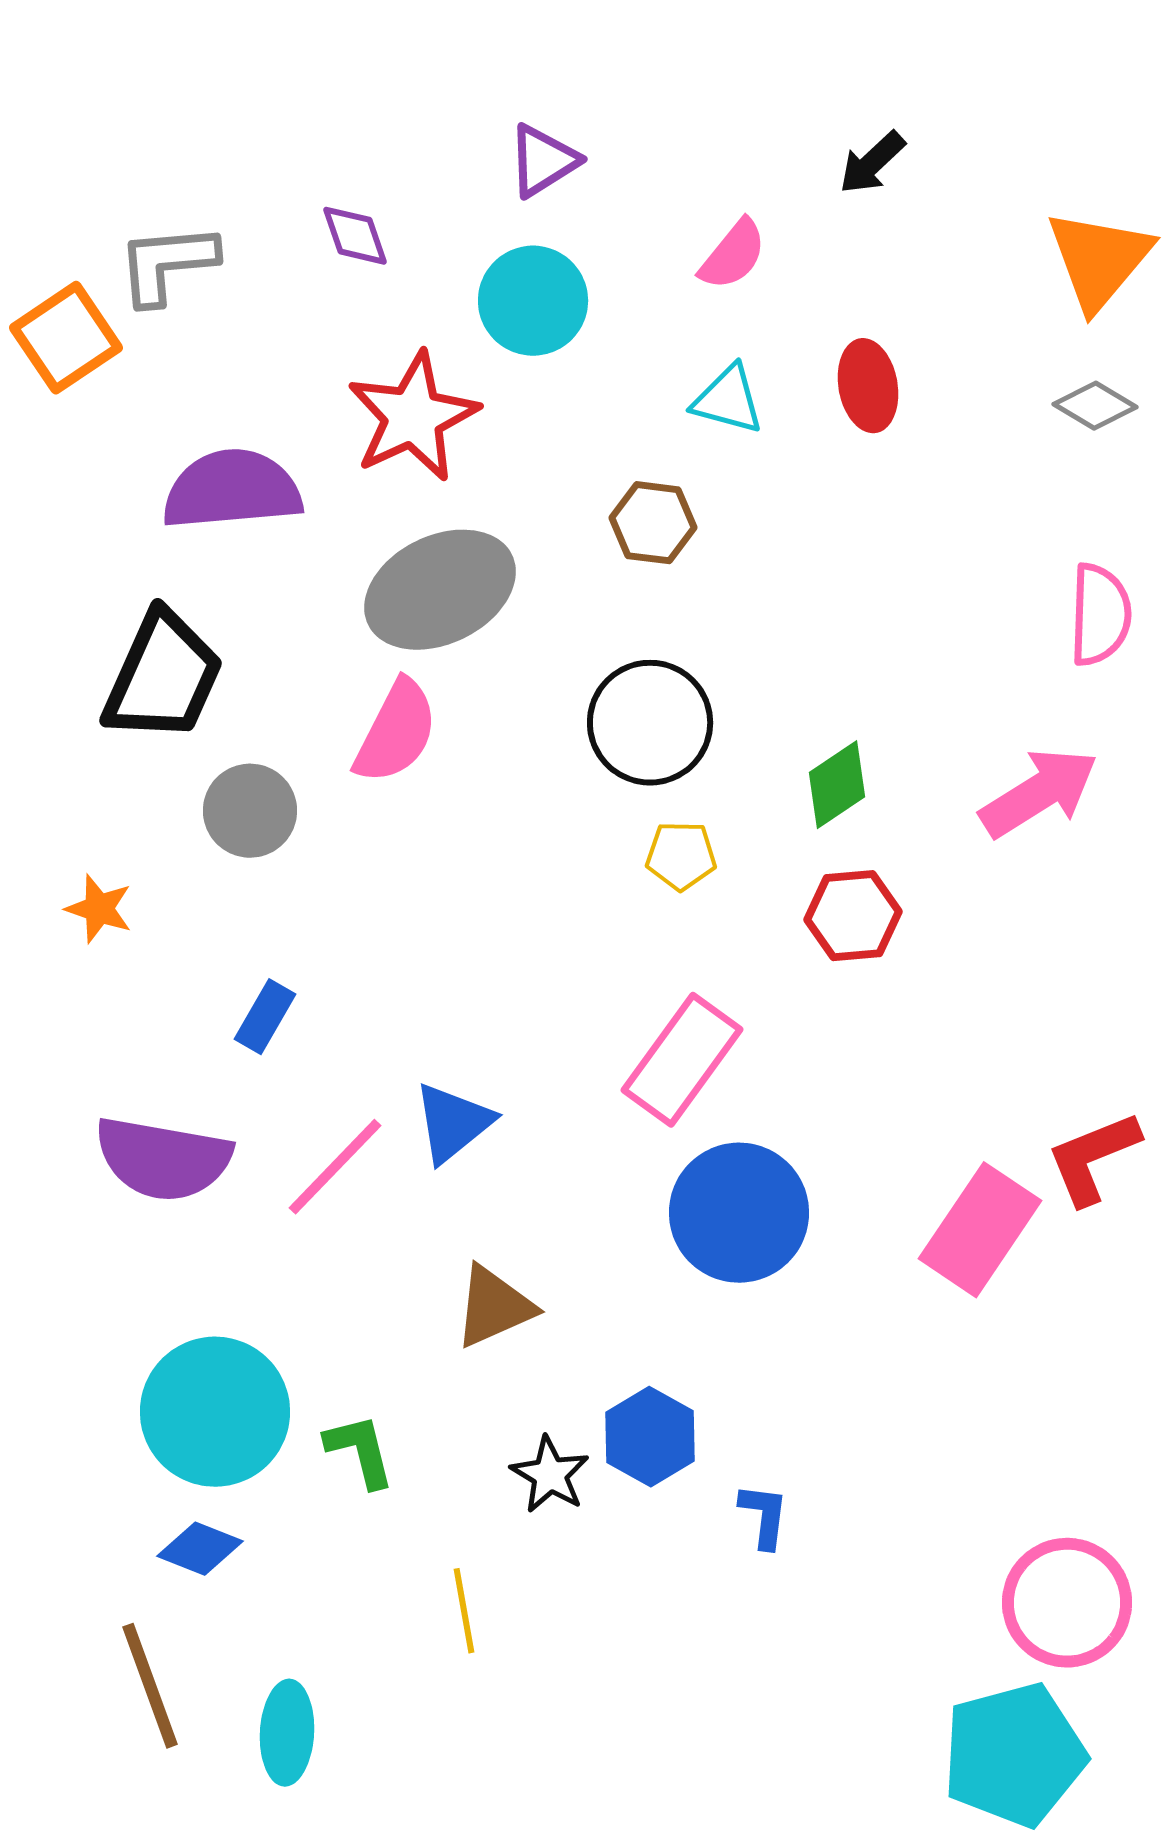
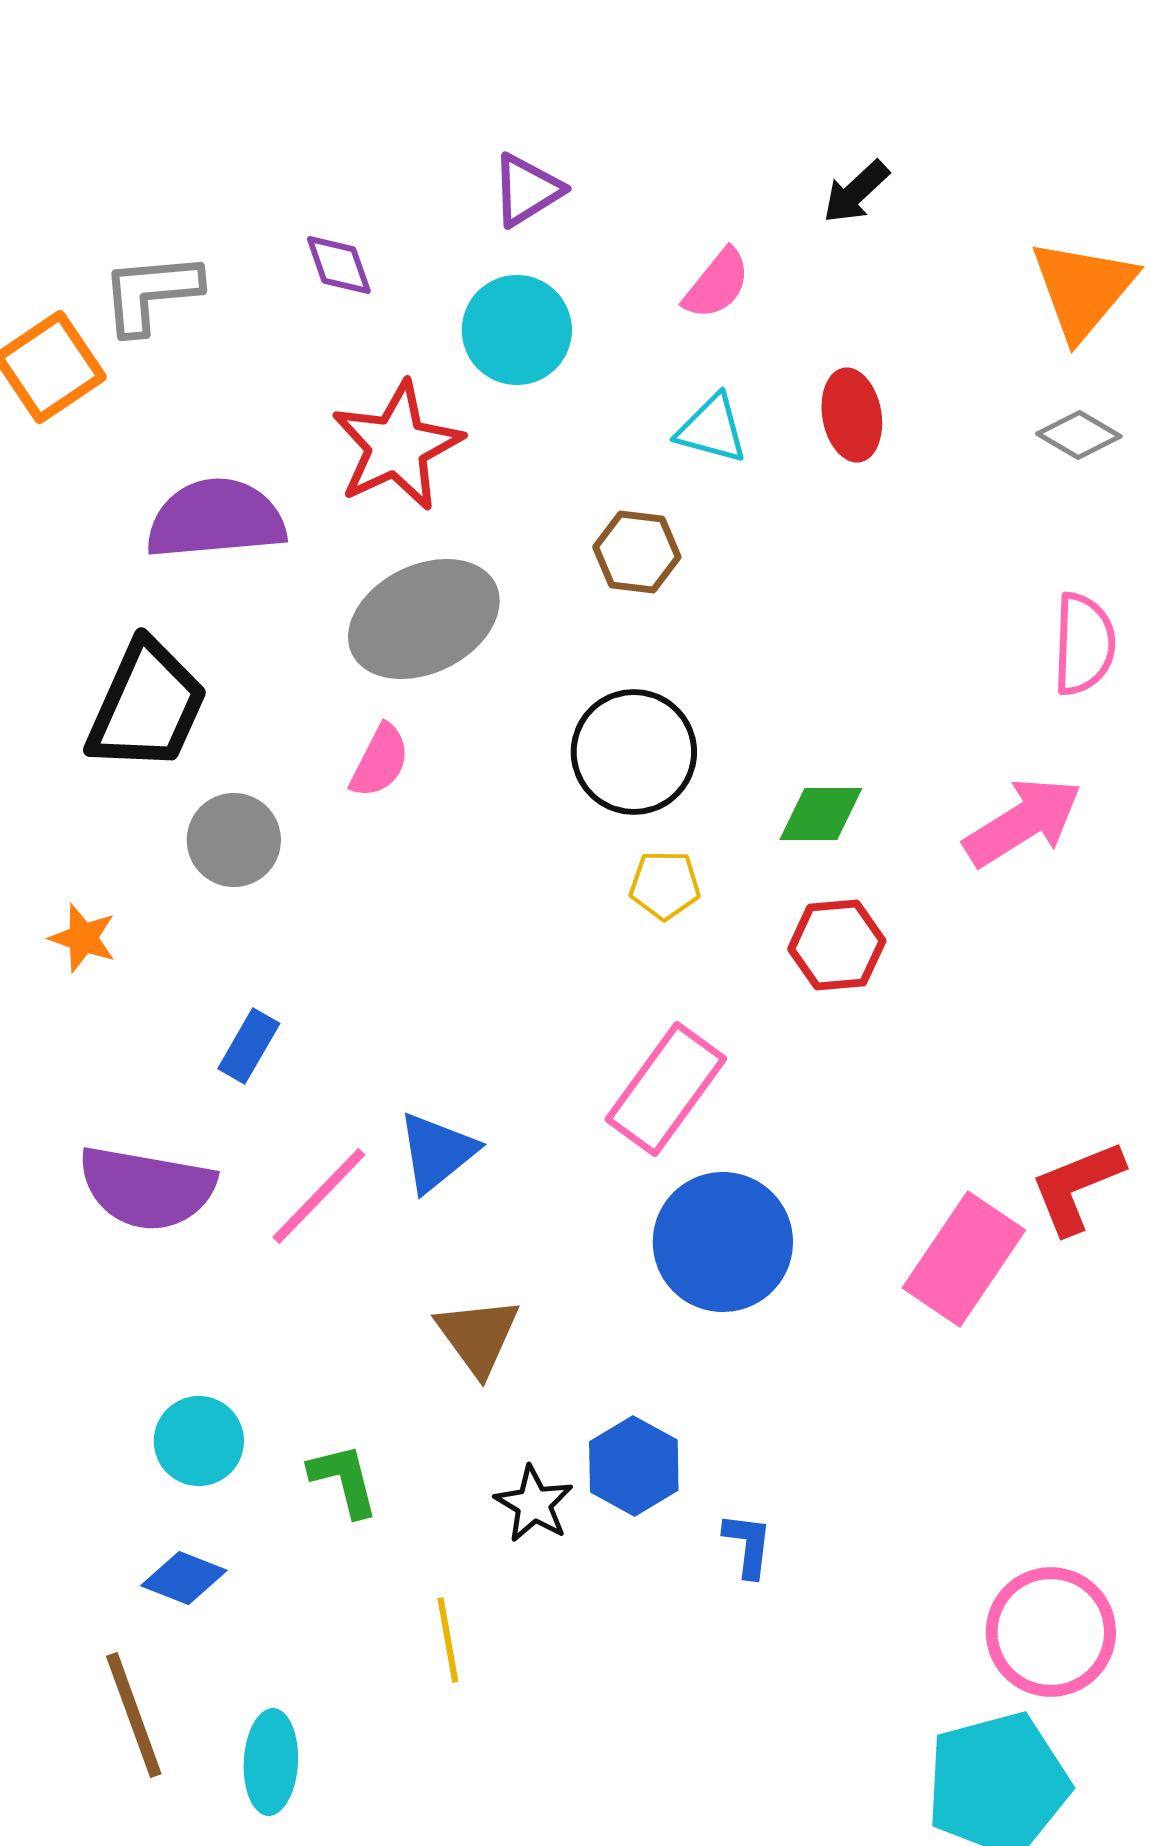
pink semicircle: (396, 732) -> (380, 761), size x0.7
green diamond: (837, 785) -> (821, 814), turned 34
brown triangle: (494, 1307) -> (478, 1336), turned -42
cyan circle: (215, 1412) -> (199, 1441), size x0.6

